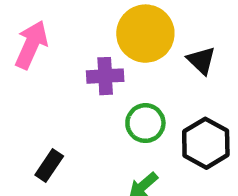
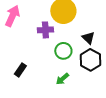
black triangle: (201, 60) -> (88, 38), moved

